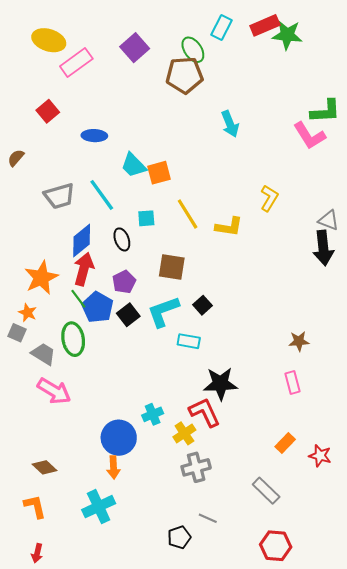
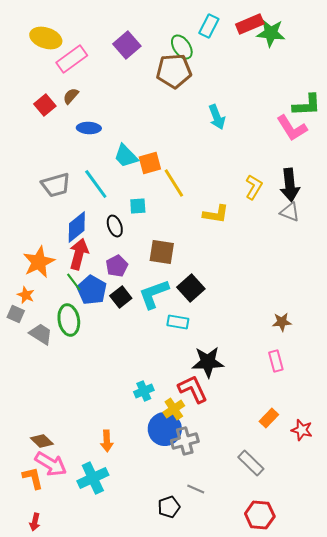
brown semicircle: (16, 158) -> (71, 96), moved
yellow line: (188, 214) -> (174, 183), moved
gray triangle: (329, 220) -> (290, 212), moved
black arrow: (323, 248) -> (290, 185), moved
black square: (202, 305) -> (191, 288), size x1.5
pink arrow: (54, 391) -> (51, 464), moved
blue circle: (119, 438) -> (165, 429), moved

